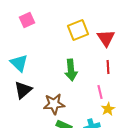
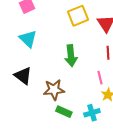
cyan triangle: (19, 63) -> (28, 39), moved
black triangle: (23, 90) -> (23, 76), turned -42

